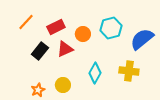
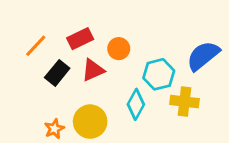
orange line: (26, 22) -> (36, 46), moved
cyan hexagon: (111, 28) -> (159, 74), moved
yellow circle: (63, 85) -> (90, 122), size x1.5

